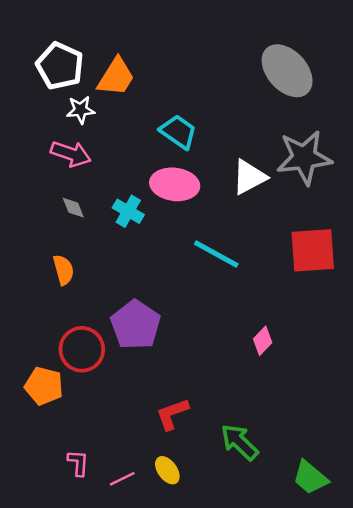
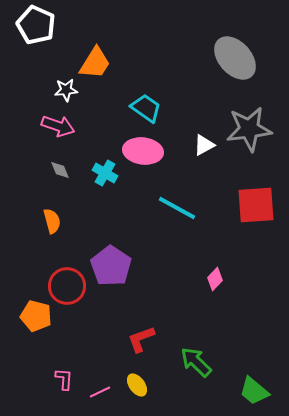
white pentagon: (60, 66) -> (36, 25), moved
white triangle: (249, 177) -> (204, 145), size x0.7

